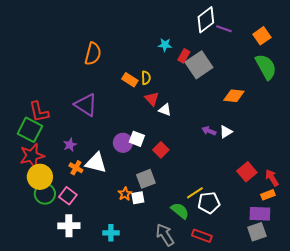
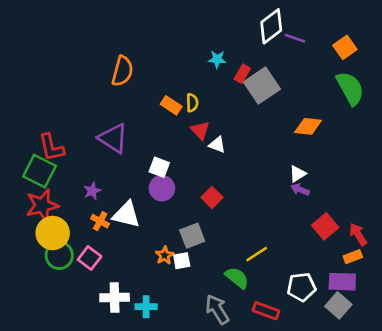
purple arrow: (209, 131) -> (300, 190), moved
white square: (137, 139) -> (159, 167), moved
white pentagon: (209, 203) -> (301, 287), moved
white cross: (69, 226) -> (115, 298), moved
gray square: (257, 232) -> (338, 305), turned -30

